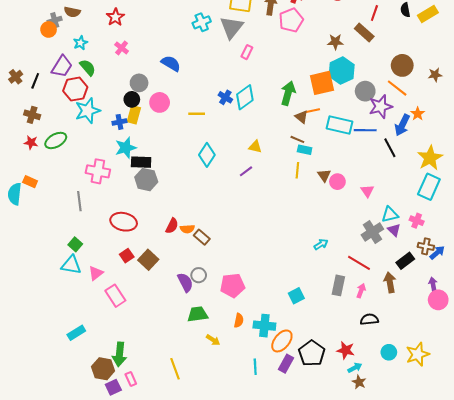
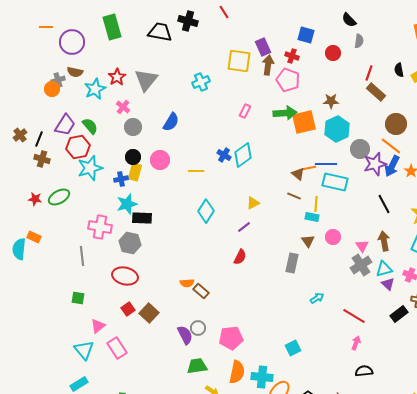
pink pentagon: (291, 20) -> (288, 80), turned -30
gray triangle: (232, 27) -> (146, 80), moved
brown rectangle: (364, 33) -> (376, 92), moved
cyan star: (80, 43) -> (95, 89), moved, size x1.5
blue semicircle: (171, 63) -> (171, 122), turned 90
gray circle: (139, 83) -> (133, 127), moved
orange square: (322, 83) -> (304, 122), moved
green arrow: (288, 93) -> (285, 113), moved, turned 70
brown cross: (32, 115) -> (42, 159), moved
blue arrow: (402, 125) -> (392, 166), moved
blue line: (365, 130) -> (326, 164), moved
yellow triangle: (255, 147) -> (253, 203), turned -40
cyan rectangle: (305, 150) -> (312, 217), moved
yellow line: (297, 170) -> (316, 204), moved
brown triangle: (324, 175) -> (308, 241), moved
gray hexagon: (146, 180) -> (130, 243), moved
red semicircle: (172, 226) -> (240, 257), moved
gray cross: (372, 232) -> (361, 265), moved
green square: (75, 244) -> (78, 298), turned -32
cyan triangle: (71, 265) -> (84, 350), moved, turned 40
brown arrow: (390, 282) -> (384, 241), moved
gray rectangle: (338, 285) -> (292, 263), moved
orange semicircle: (239, 320) -> (237, 372), size x1.6

